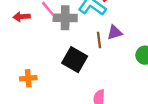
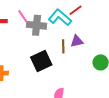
black square: (75, 60) -> (41, 61), turned 30

